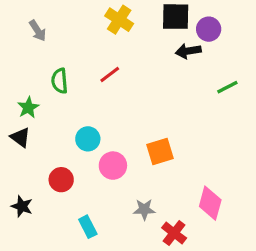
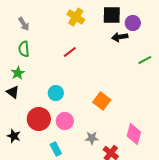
green semicircle: (60, 81) -> (24, 49), moved
orange square: (160, 151) -> (102, 101), turned -36
pink circle: (113, 166) -> (65, 121), moved
red circle: (61, 180) -> (39, 119), size x1.5

